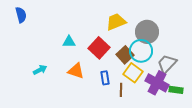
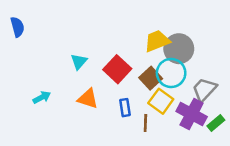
yellow trapezoid: (116, 22) -> (157, 41), moved
cyan triangle: (69, 42) -> (79, 61), turned -48
green rectangle: (176, 90) -> (216, 123), turned -48

